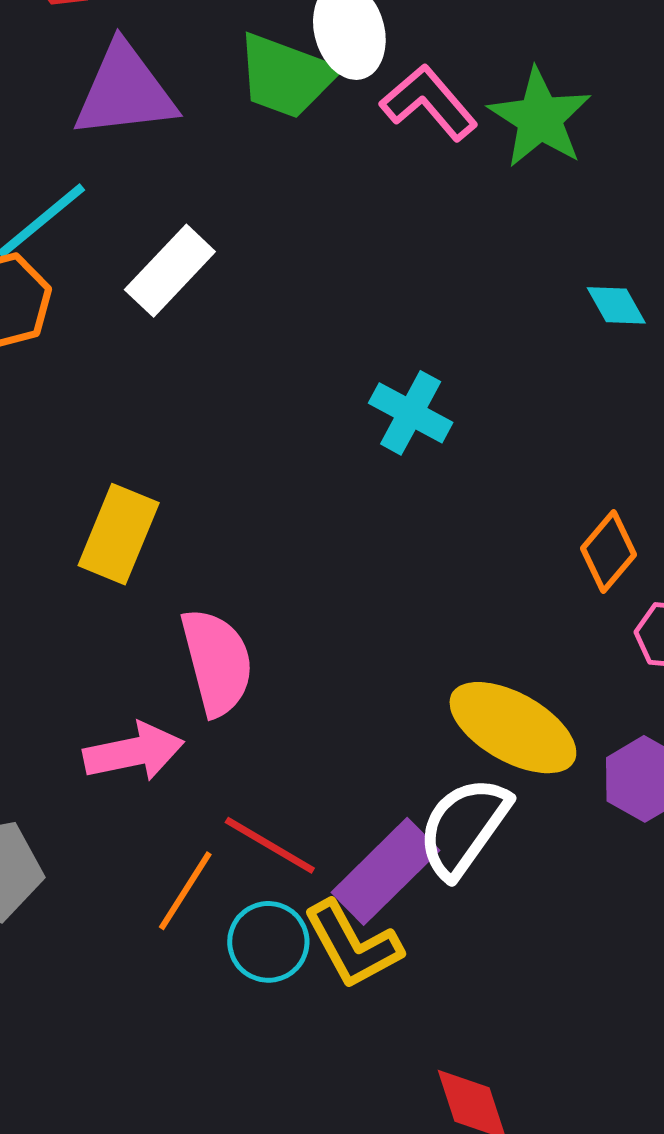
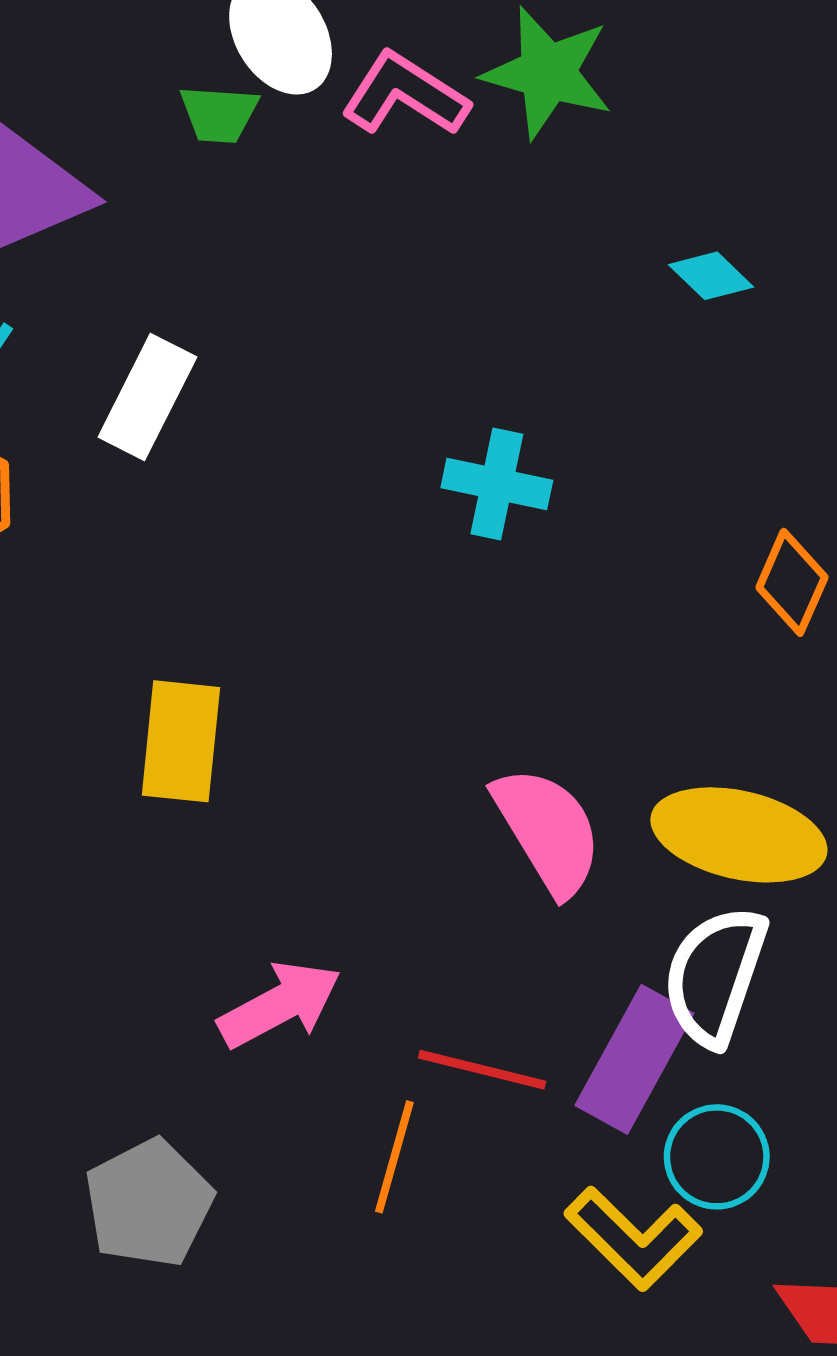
green trapezoid: (286, 76) -> (219, 114), size x0.6
pink semicircle: (217, 662) -> (548, 831), moved
cyan circle: (268, 942) -> (717, 1157), moved
yellow L-shape: (353, 945) -> (633, 1238), moved

